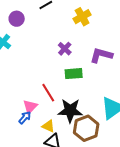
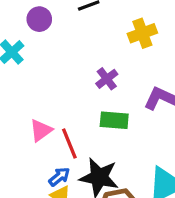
pink triangle: (30, 107) -> (41, 130), moved
blue arrow: (25, 118) -> (59, 177), moved

